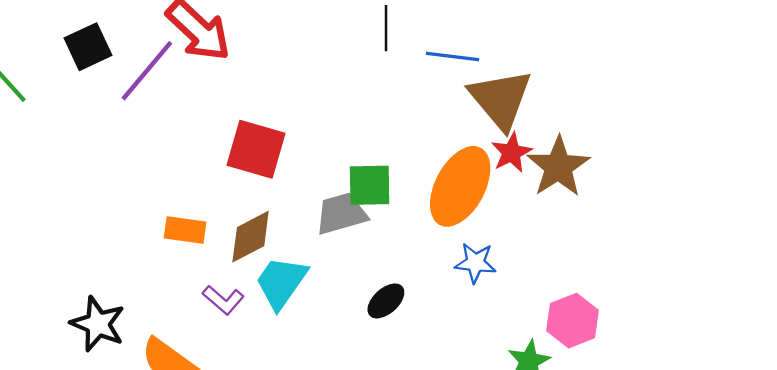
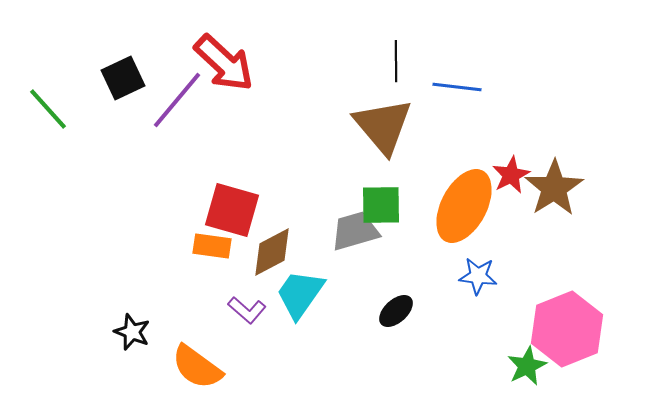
brown triangle: (501, 99) -> (383, 126), moved
red square: (256, 149) -> (232, 210), moved
pink hexagon: (573, 321) -> (567, 329), size x1.5
black star: (98, 324) -> (132, 332), size x0.7

